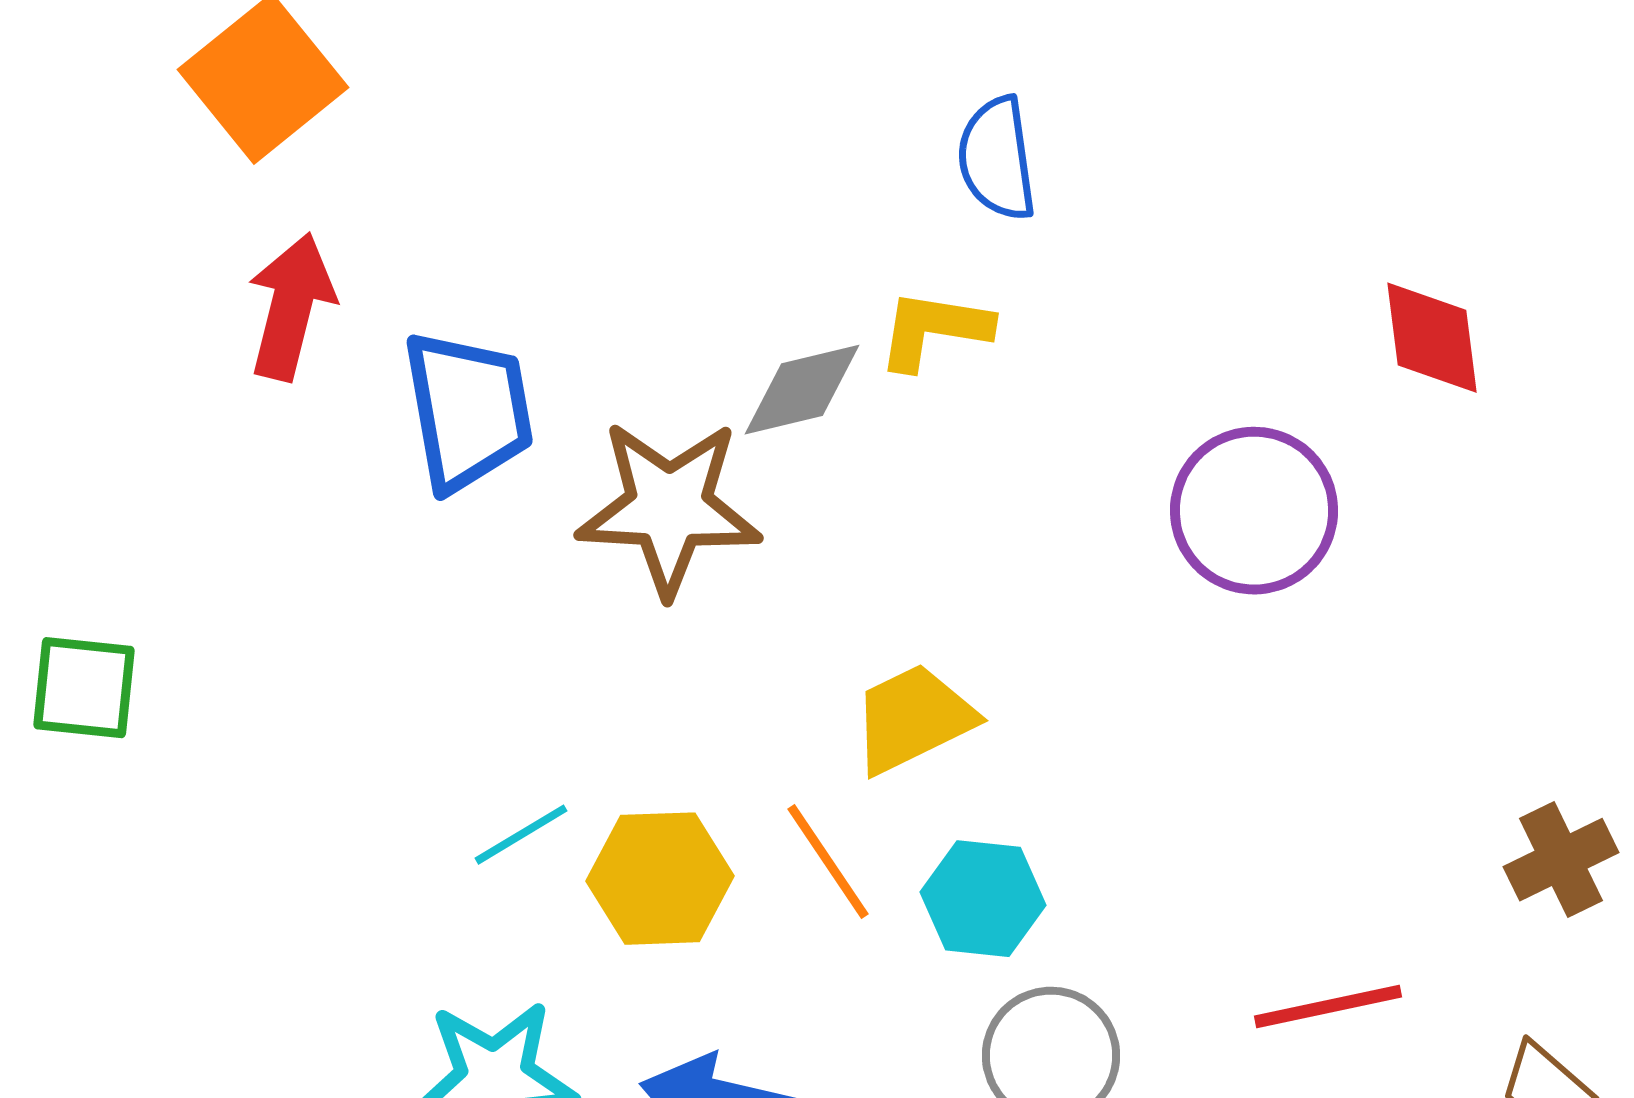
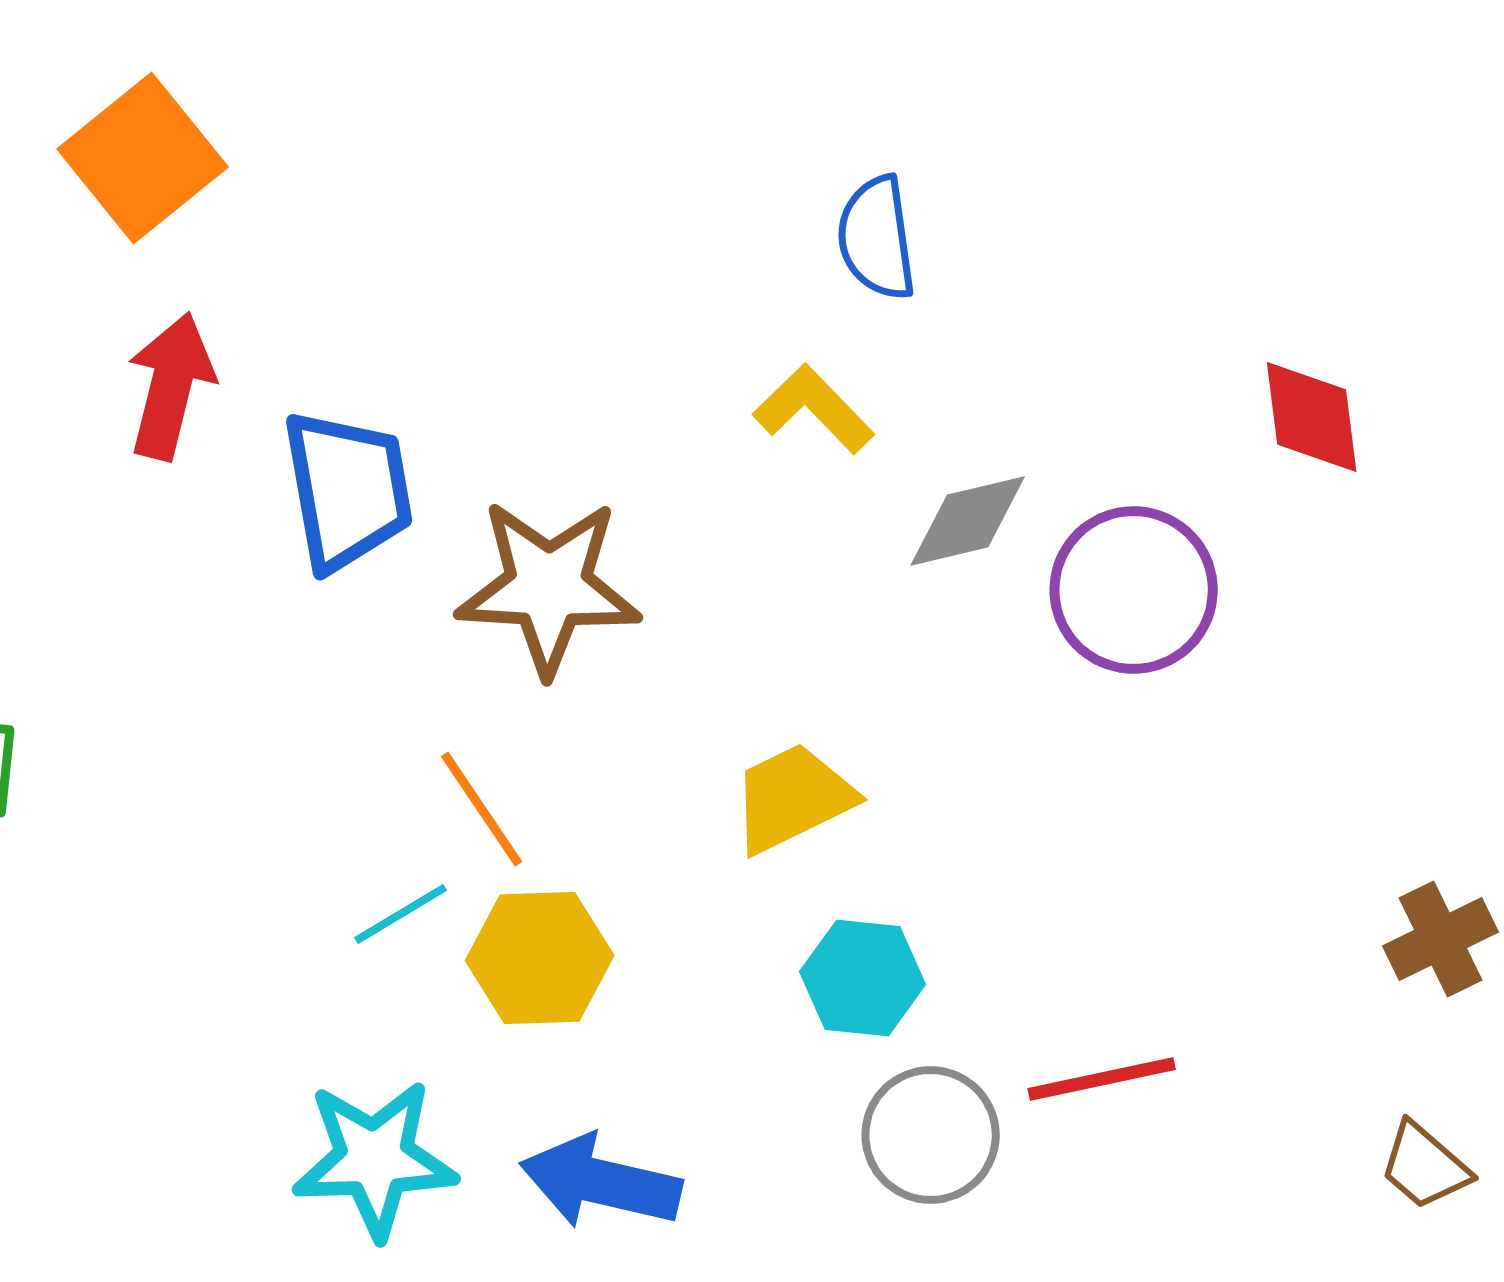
yellow L-shape: (934, 330) -> (814, 409), turned 37
gray diamond: (802, 390) -> (968, 521), moved
orange line: (828, 862) -> (482, 809), moved
red line: (1328, 1007) -> (1102, 1079), moved

